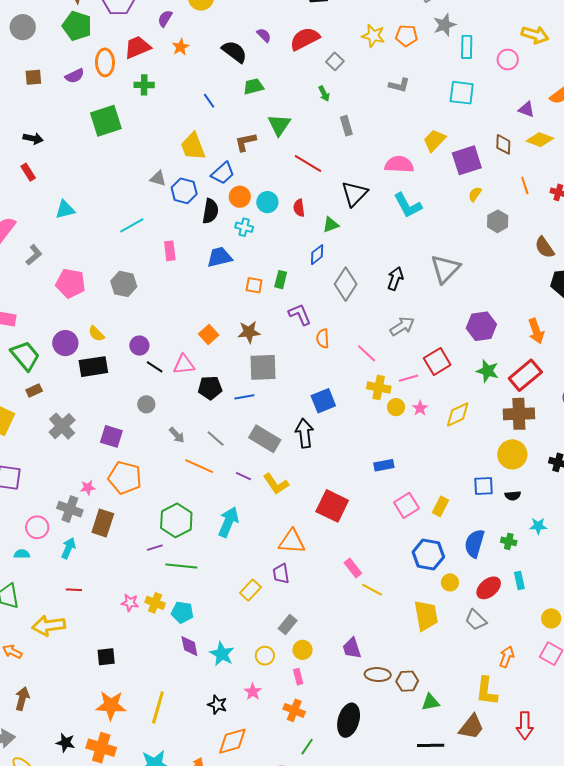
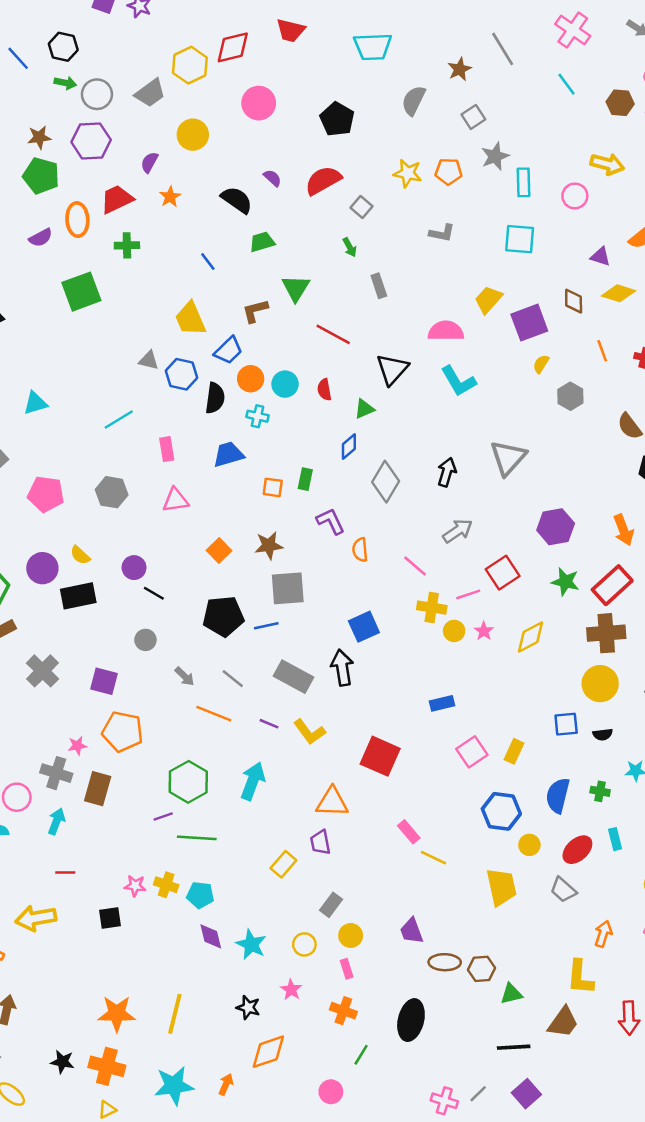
pink triangle: (184, 364) -> (176, 500), moved
black pentagon: (210, 388) -> (223, 616), size x1.4
black square: (106, 657) -> (110, 918), moved

